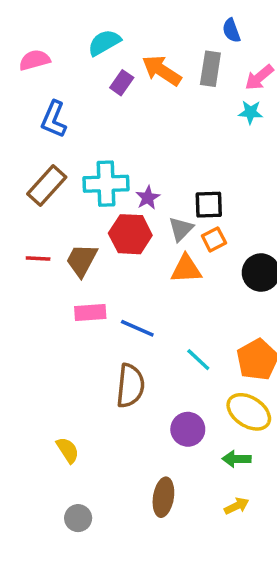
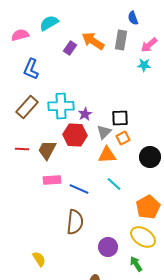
cyan semicircle: (104, 43) -> (49, 23), moved
cyan line: (198, 360) -> (114, 184), moved
green arrow: (237, 459) -> (136, 264), turned 56

